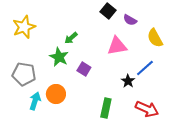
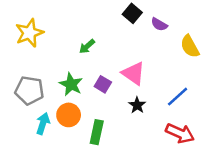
pink triangle: (117, 46) -> (133, 73), moved, turned 45
green star: (59, 57) -> (71, 84), moved
blue line: (145, 68) -> (178, 97), moved
black star: (128, 81) -> (137, 105), moved
green rectangle: (106, 108) -> (97, 132), moved

